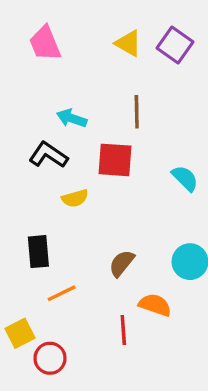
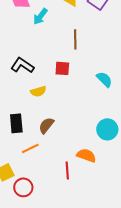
cyan arrow: (72, 118) -> (40, 16), moved, turned -72
red square: (115, 160) -> (62, 68), size x0.7
brown semicircle: (122, 263) -> (46, 125), moved

